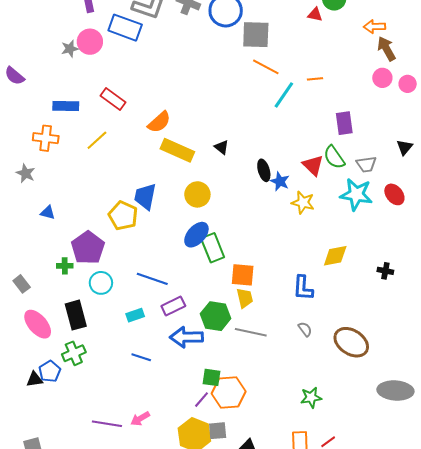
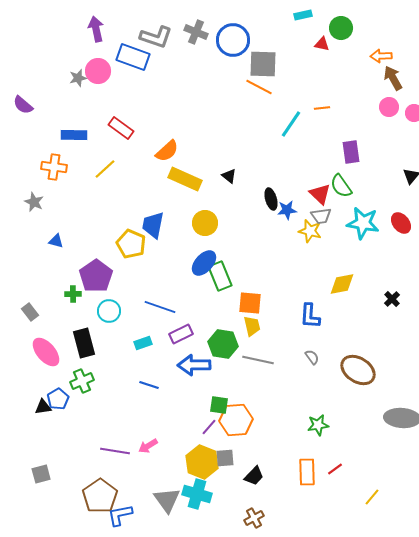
orange line: (266, 67) -> (259, 87), moved
gray trapezoid: (366, 164) -> (321, 216), moved
blue star: (280, 181) -> (287, 210), turned -30
black cross: (385, 271) -> (392, 299), turned 35

